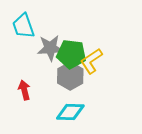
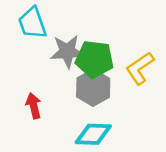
yellow L-shape: (91, 61) -> (140, 68), moved

